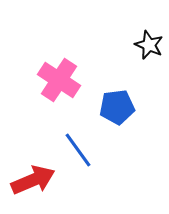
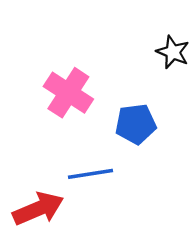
blue line: (78, 150) -> (90, 174), turned -63

